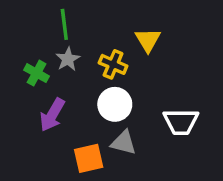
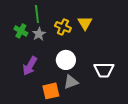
yellow cross: (113, 64) -> (63, 27), moved
green cross: (37, 73) -> (21, 31), moved
gray triangle: (124, 143) -> (71, 82), turned -35

